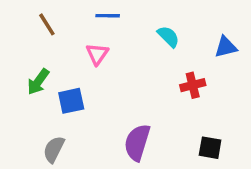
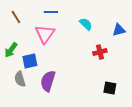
pink triangle: (97, 54) -> (45, 34), size x1.5
purple semicircle: (137, 142) -> (48, 81), moved
gray semicircle: (54, 149) -> (20, 79), moved, turned -42

